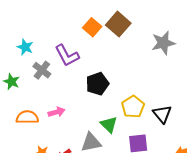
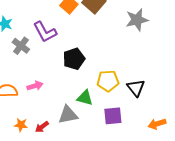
yellow pentagon: (133, 107) -> (108, 81), turned 30
green triangle: (109, 125) -> (85, 98), turned -30

